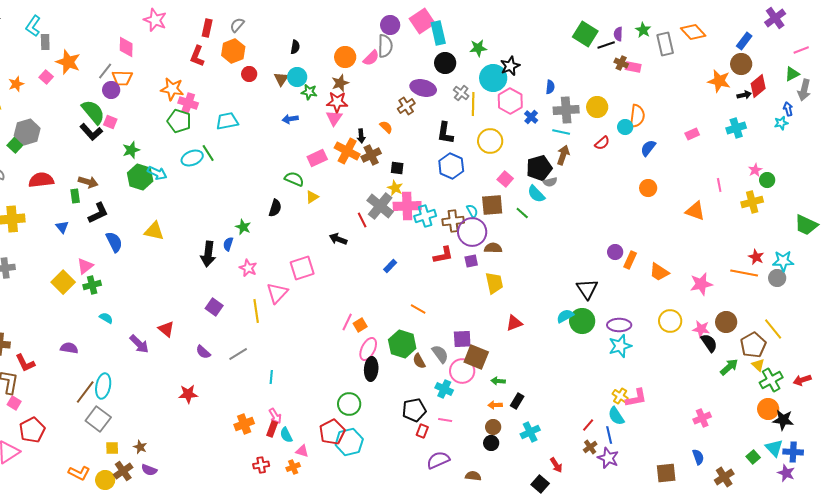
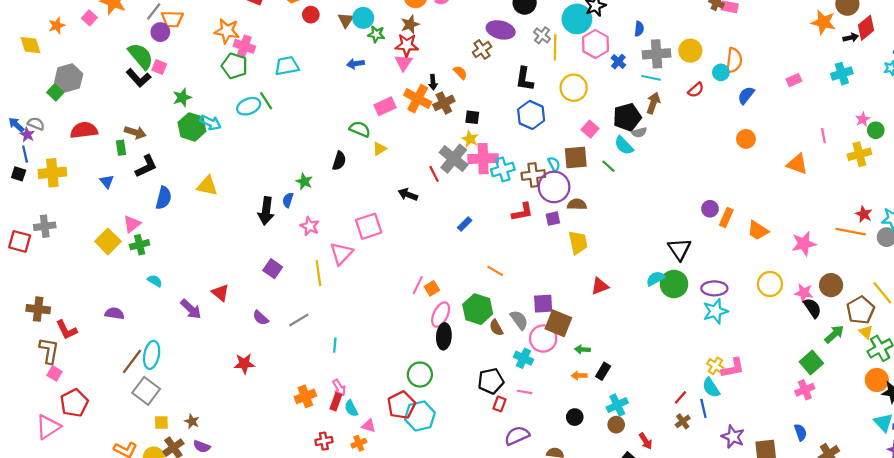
blue semicircle: (114, 242) -> (164, 198), turned 40
brown circle: (493, 427) -> (616, 425), moved
green square: (753, 457) -> (811, 363), moved, size x1.5
purple star: (608, 458) -> (733, 437), moved

